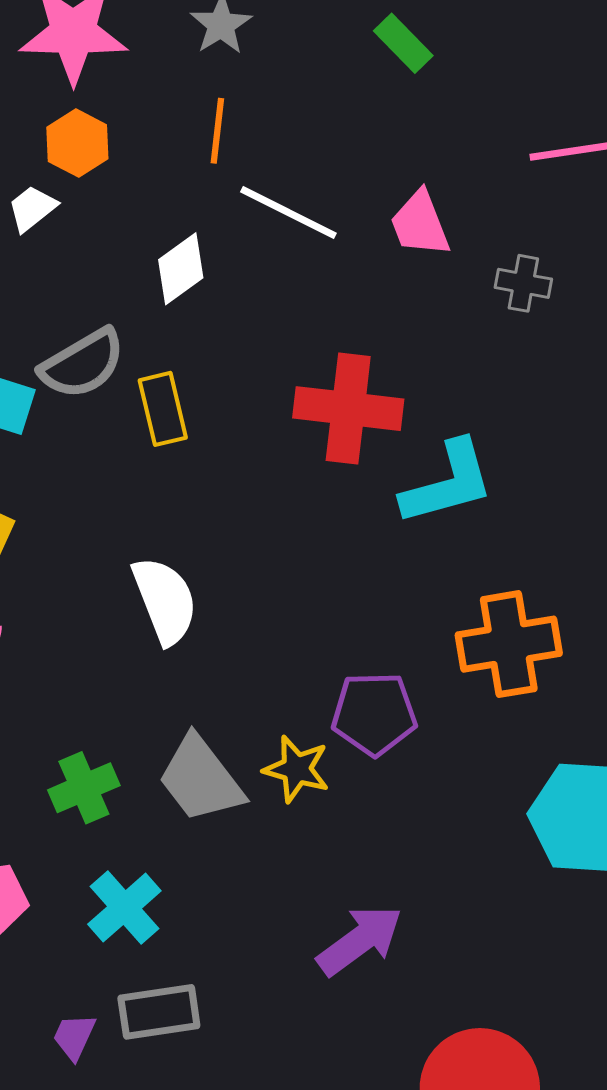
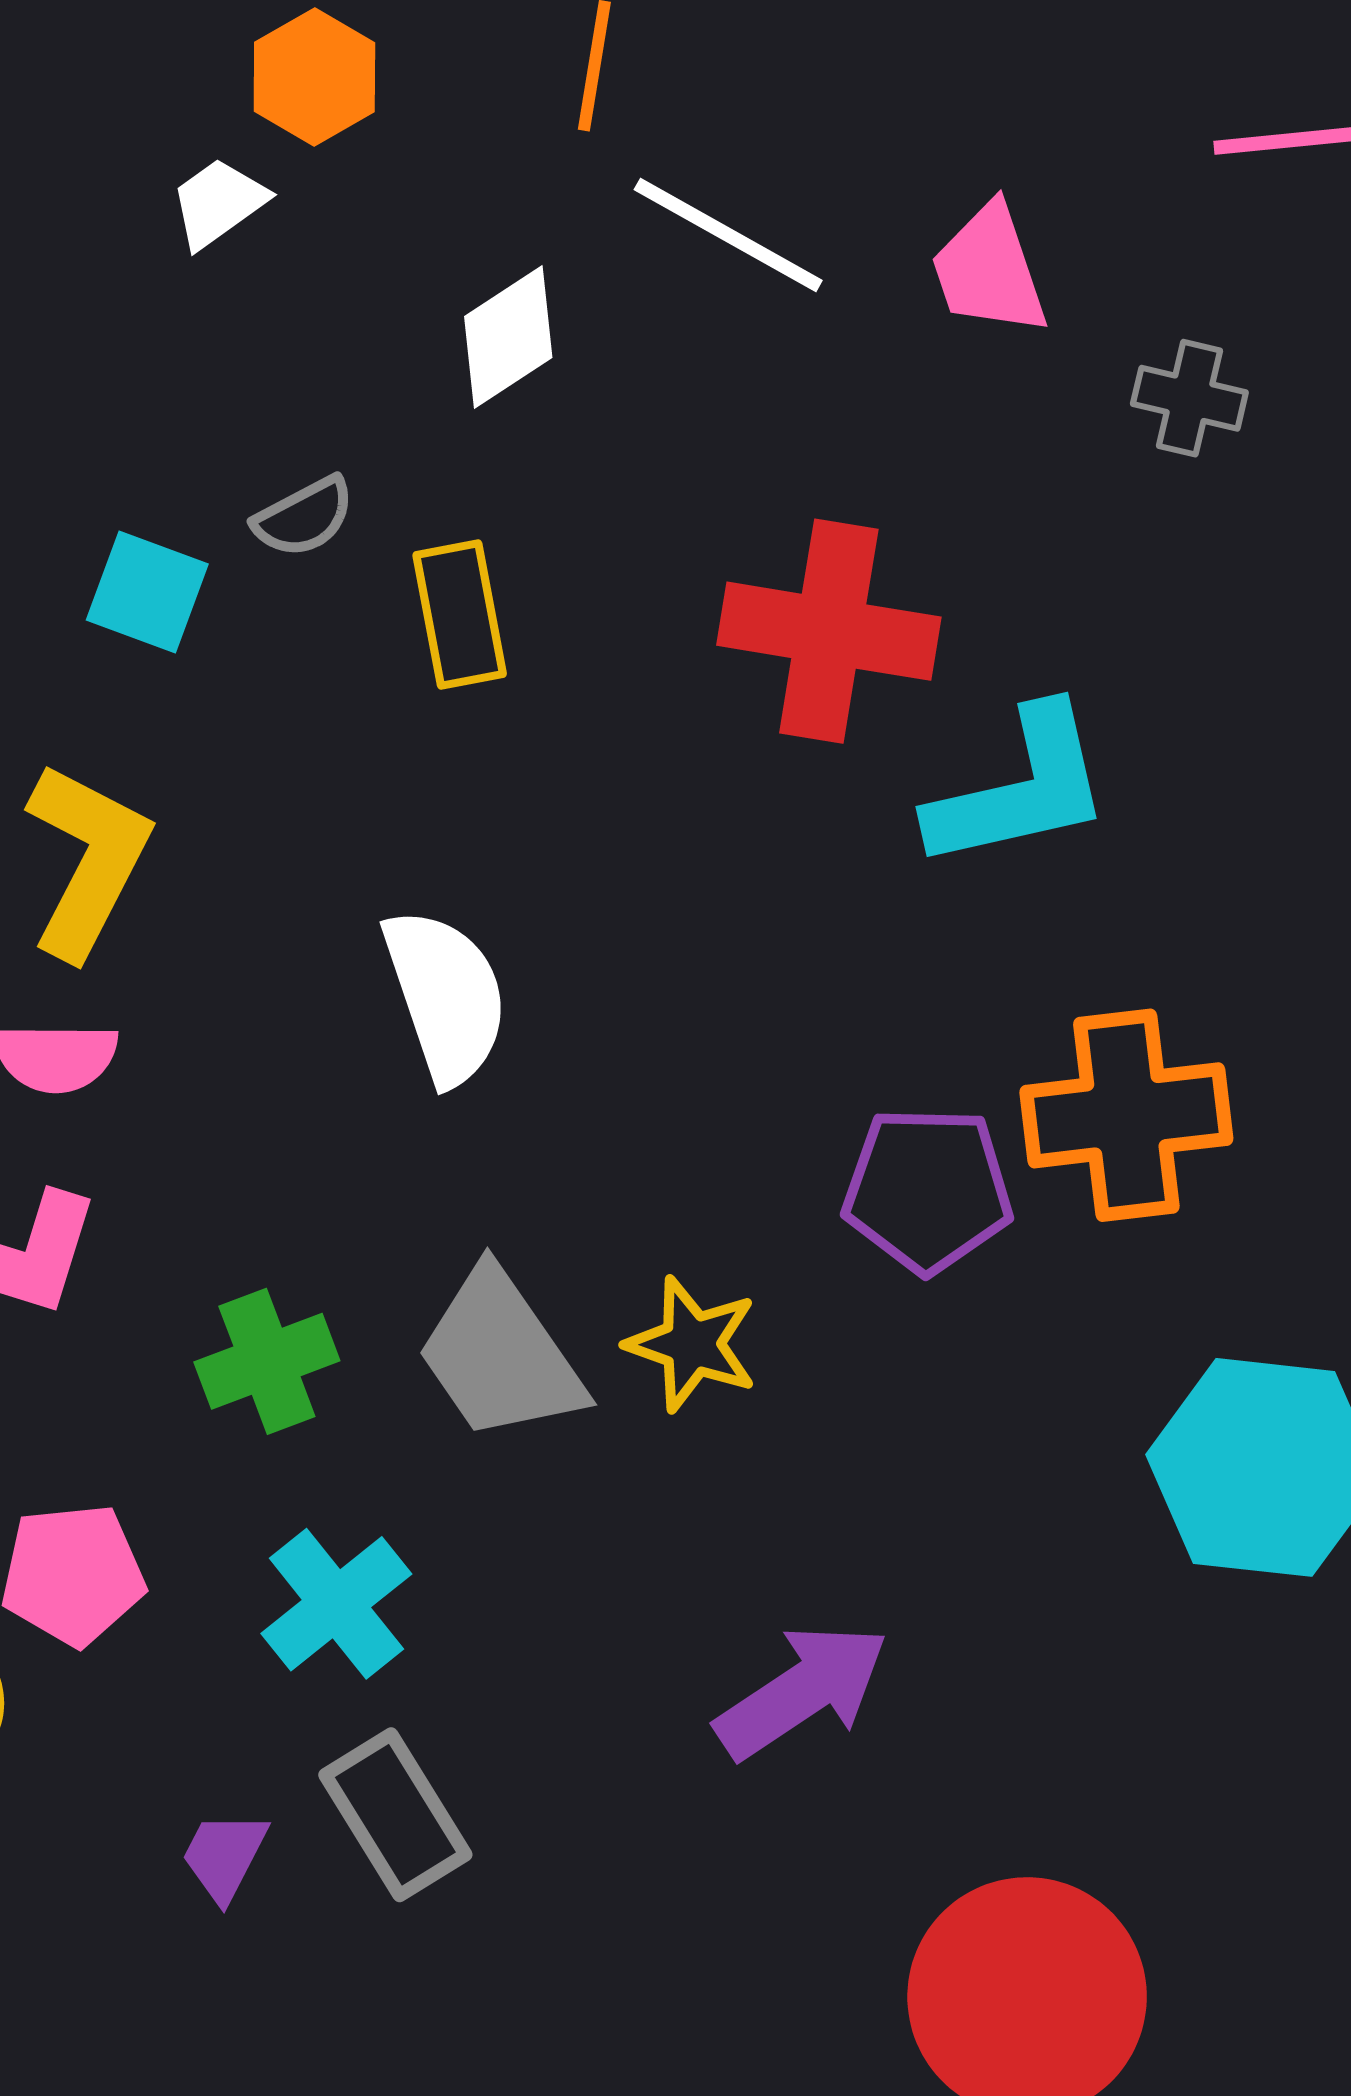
gray semicircle: (82, 364) -> (304, 517), size x0.6
purple pentagon: (374, 714) -> (928, 1190), moved
gray rectangle: (159, 1012) -> (395, 1815), turned 64

